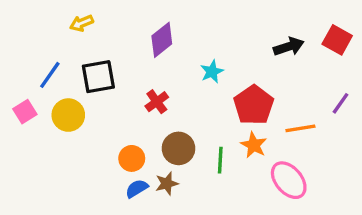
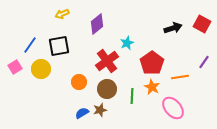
yellow arrow: (82, 23) -> (62, 14), moved
red cross: (157, 102) -> (107, 61), moved, size x1.6
orange circle: (132, 158) -> (79, 82), moved

